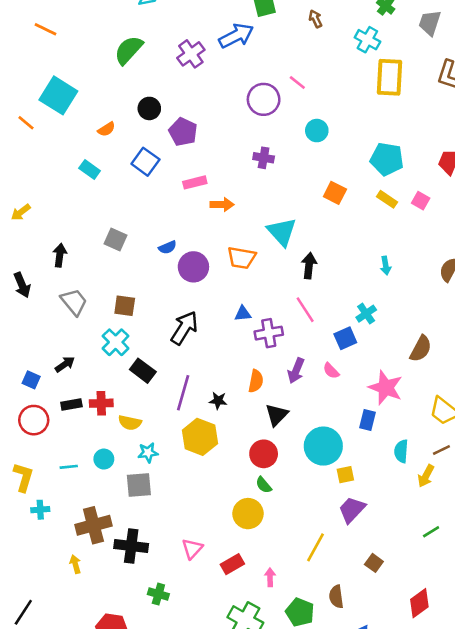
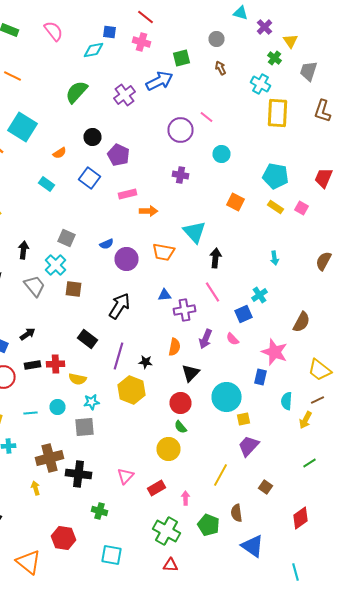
cyan cross: (116, 342) -> (56, 265), moved

